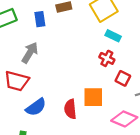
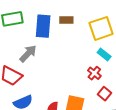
blue rectangle: (40, 19) -> (43, 26), size x1.6

